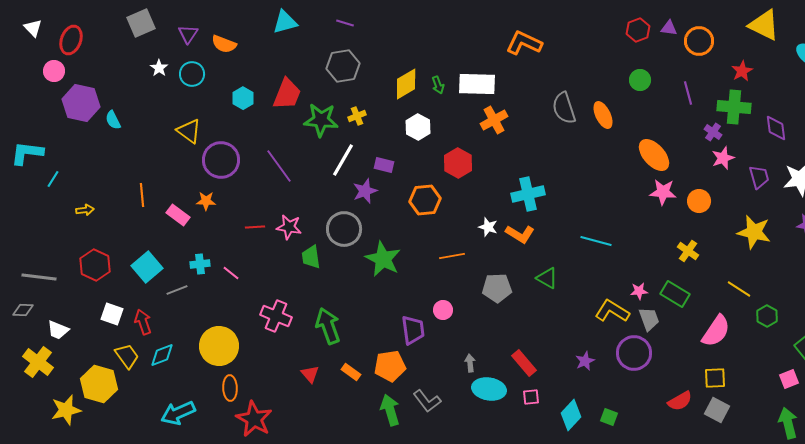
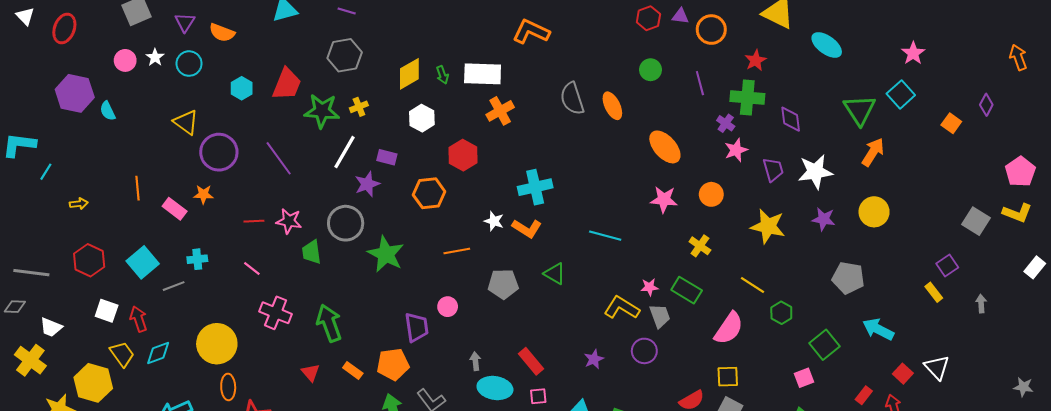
pink circle: (54, 71) -> (125, 60), moved
pink star: (663, 192) -> (664, 199), moved
pink line: (231, 273) -> (252, 269), moved
purple circle: (634, 353) -> (644, 351), size x0.7

